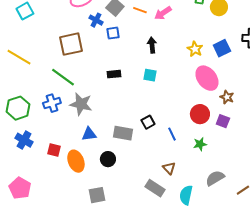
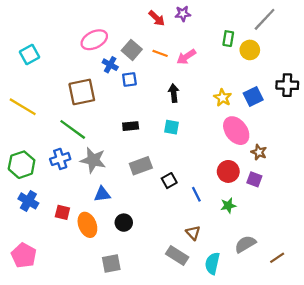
gray rectangle: (123, 133) -> (141, 166), moved, turned -30

